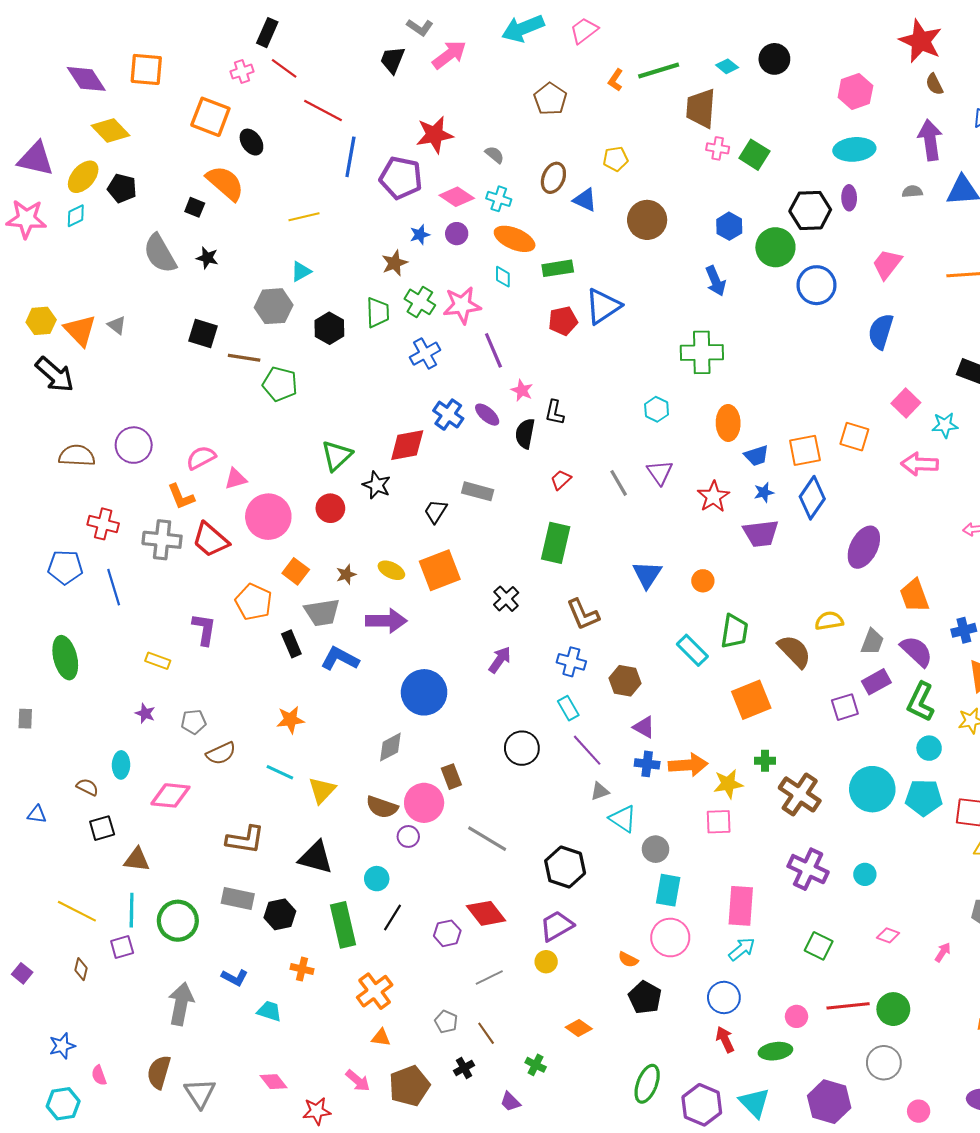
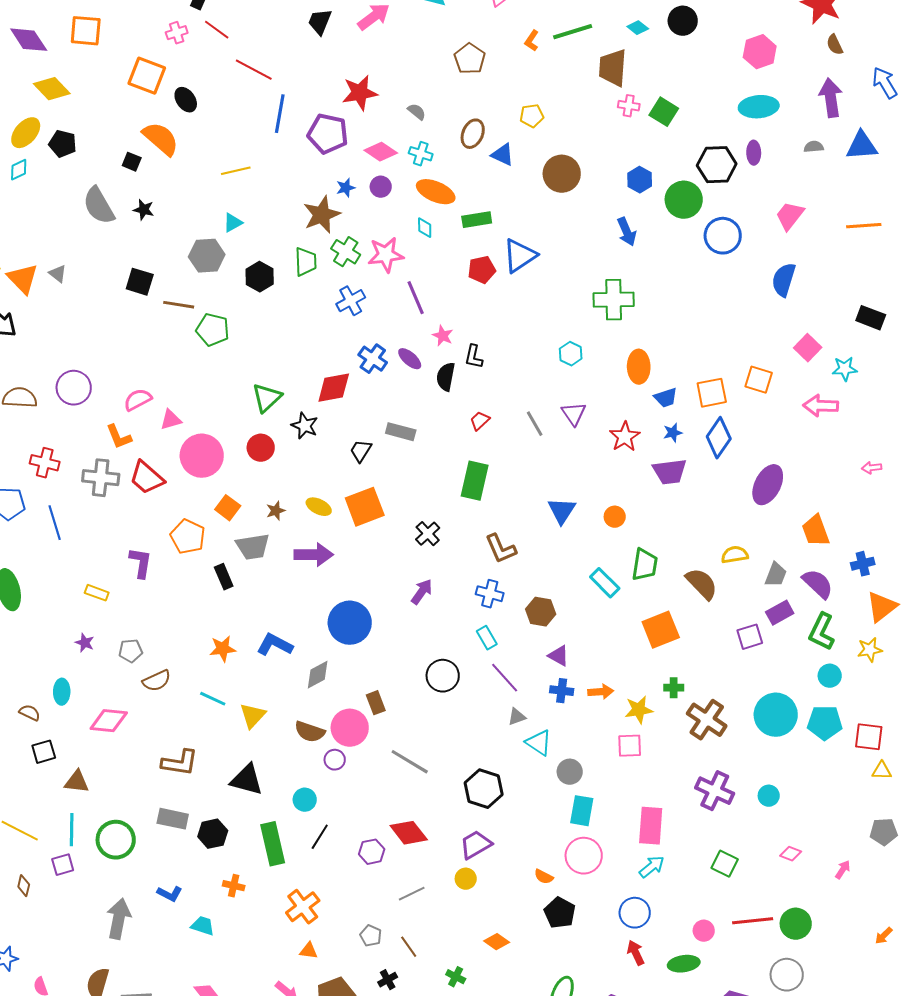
brown star: (395, 263) -> (322, 215), size x1.5
blue L-shape: (340, 659) -> (275, 645), moved
orange arrow: (688, 765) -> (601, 692), size x0.7

